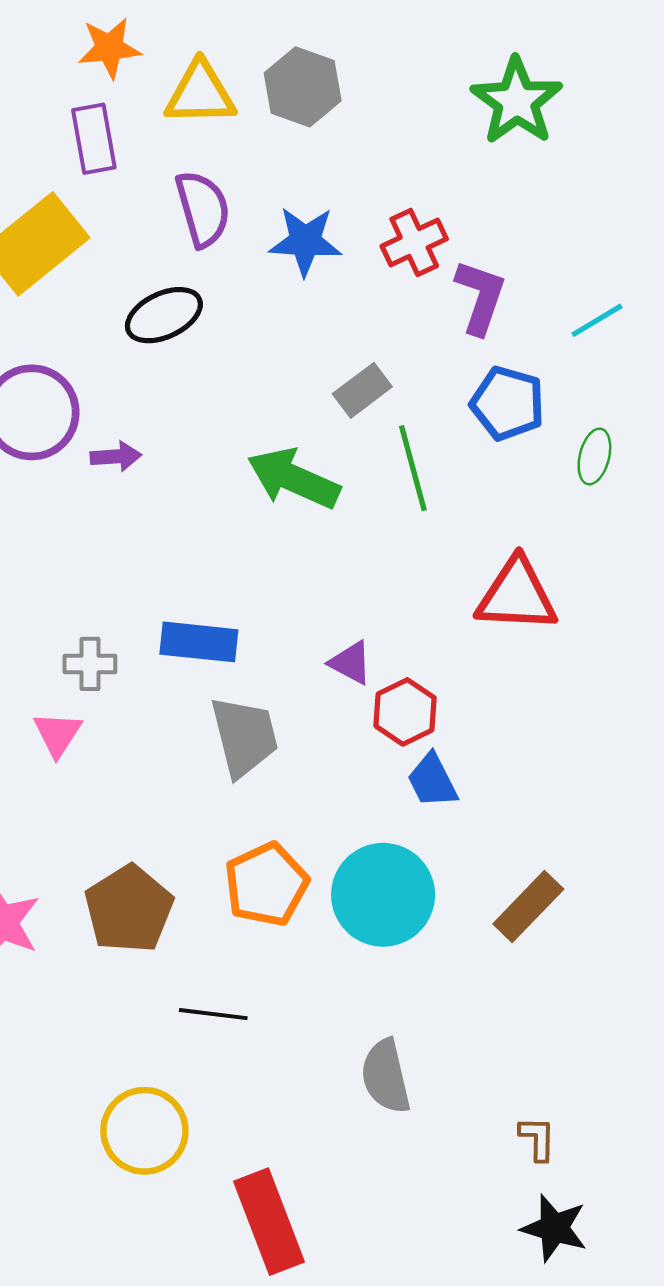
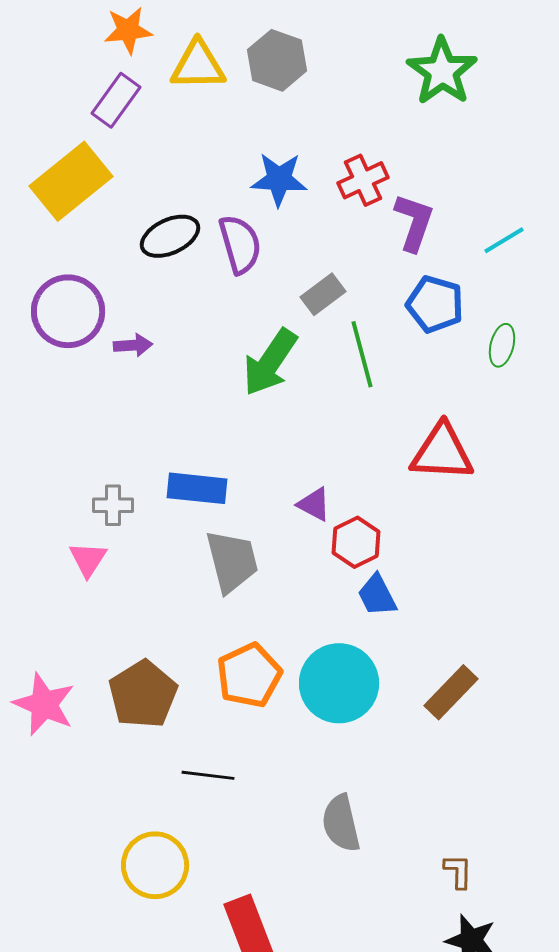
purple rectangle: (94, 139) -> (116, 100), turned 46
purple semicircle: (203, 209) -> (240, 244), moved
green arrow: (294, 479) -> (270, 362), turned -80

